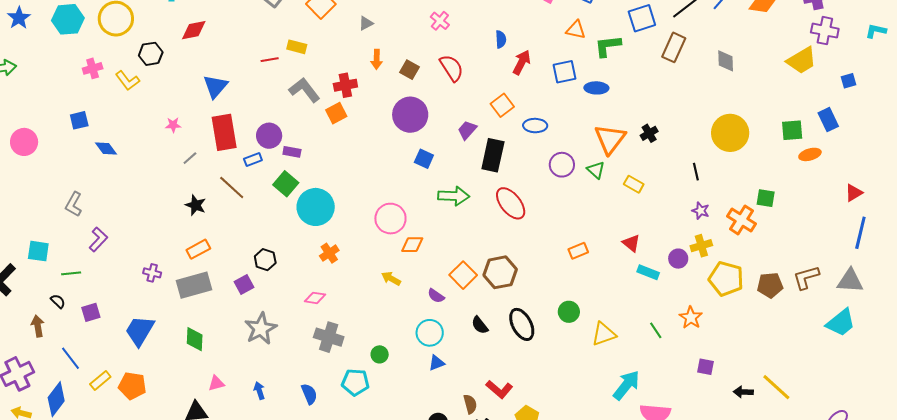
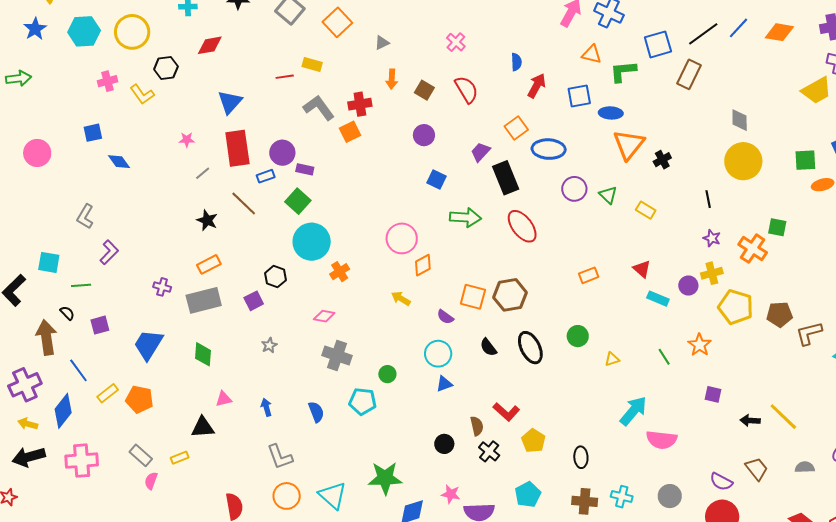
gray diamond: (726, 61) -> (740, 120), moved
purple circle: (410, 115) -> (424, 135), size x0.6
blue ellipse: (535, 126) -> (549, 149), size x1.4
orange triangle: (610, 139) -> (629, 145), moved
black rectangle: (493, 155) -> (506, 178), turned -36
cyan circle: (316, 207) -> (312, 242), moved
orange diamond: (412, 245) -> (423, 265), turned -30
orange square: (463, 275) -> (473, 297), turned -32
brown L-shape: (806, 277) -> (809, 333), moved
brown arrow: (38, 326) -> (46, 337), size x1.6
gray star: (261, 329) -> (269, 345), size x0.5
yellow triangle: (604, 334) -> (612, 359), size x0.6

